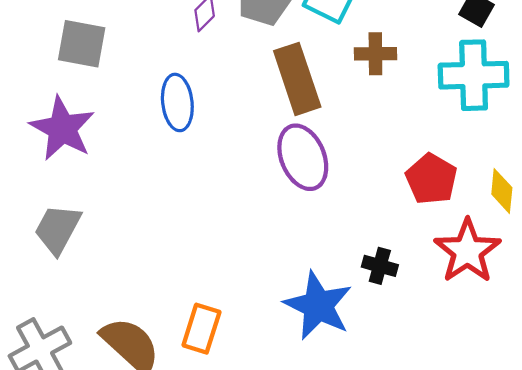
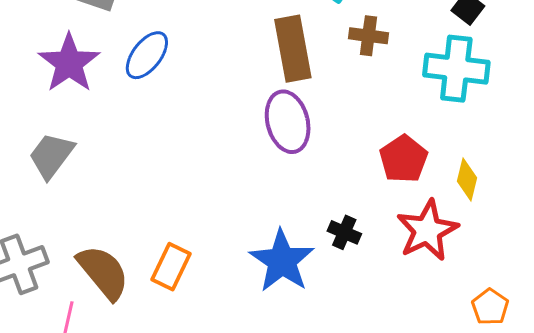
blue ellipse: (177, 102) -> (147, 55), moved, turned 36

